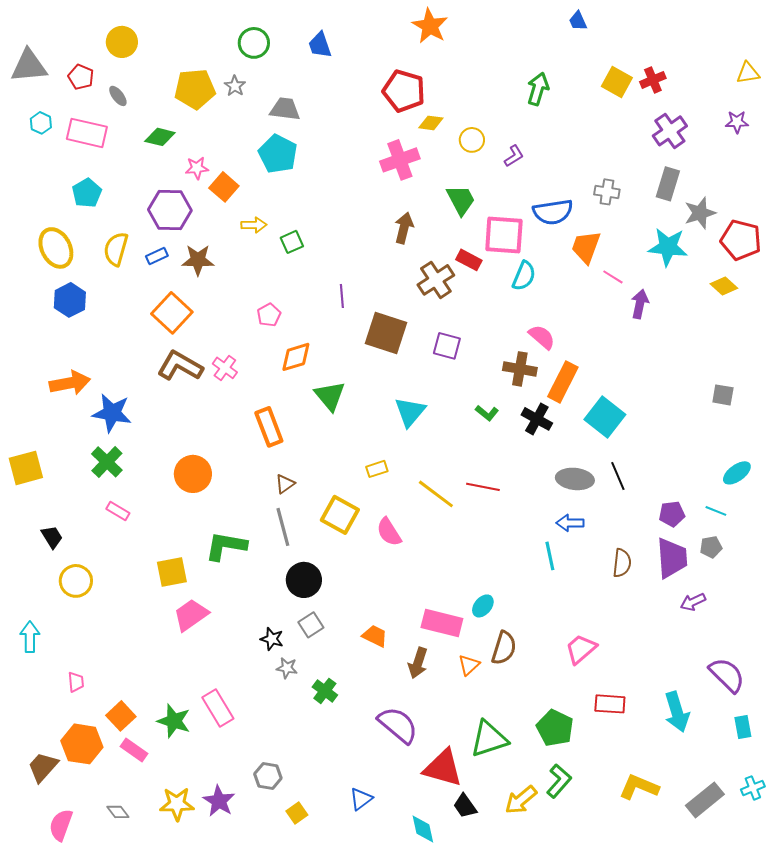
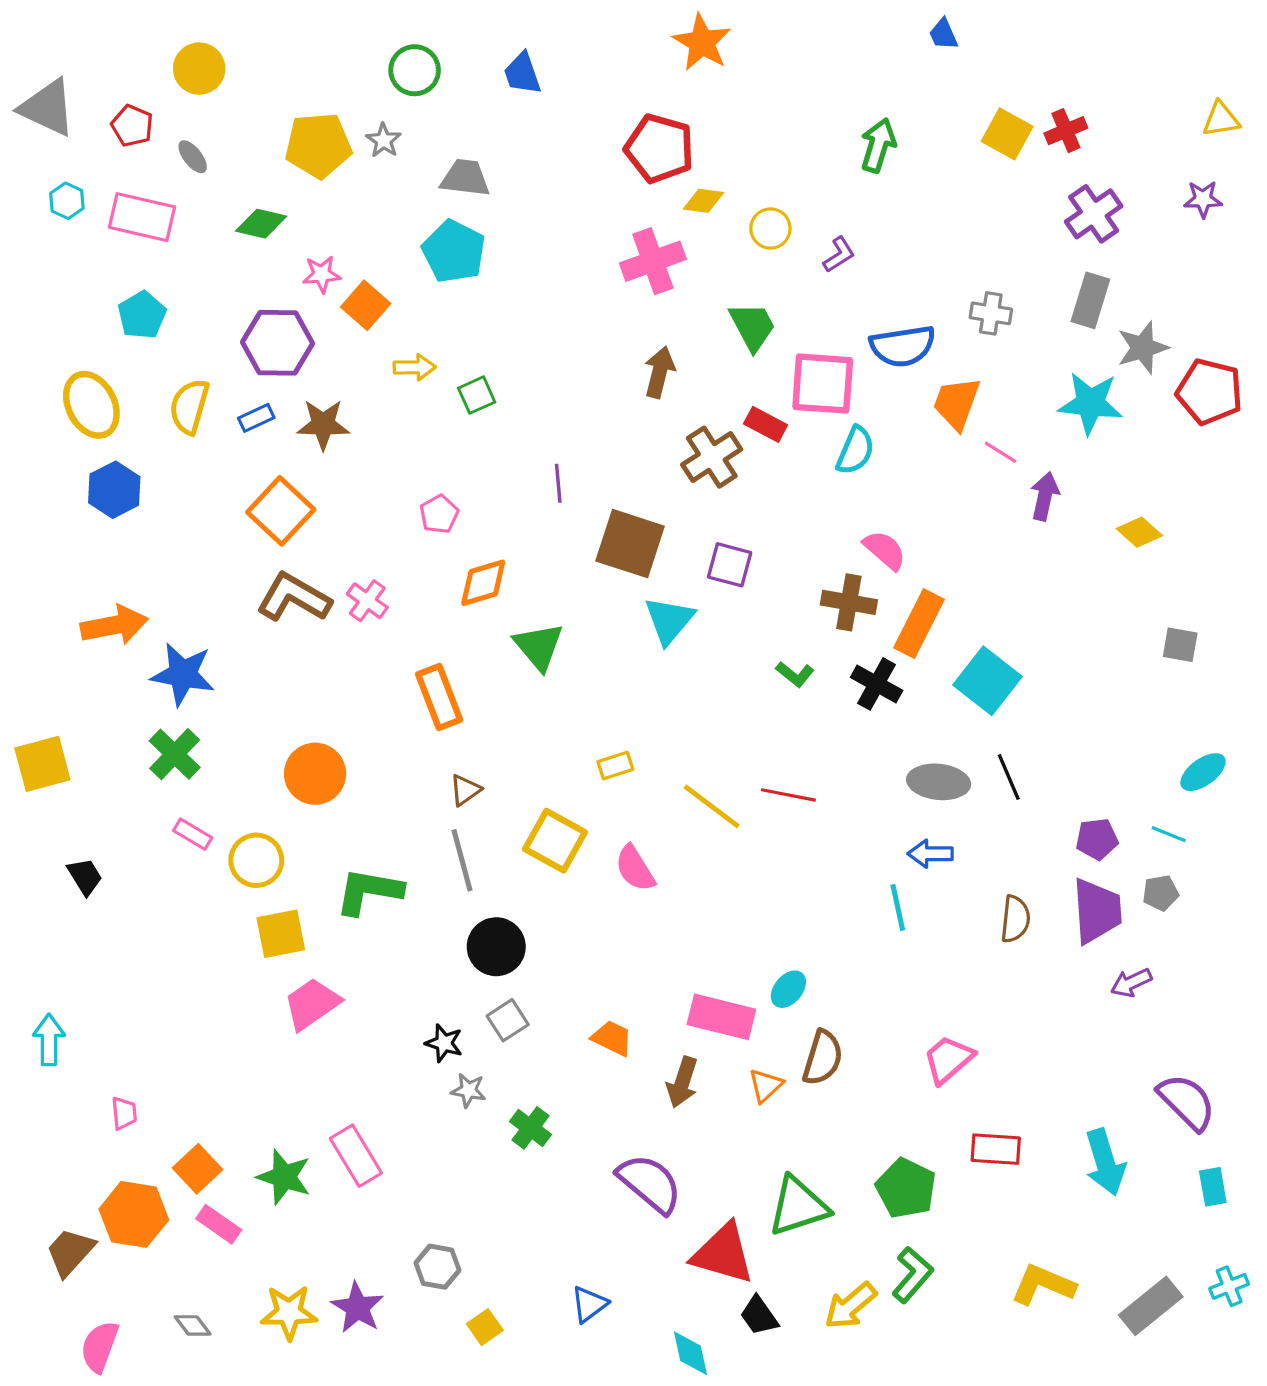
gray triangle: (29, 66) -> (47, 108), turned 30
yellow diamond: (724, 286) -> (1139, 532), moved
cyan triangle: (410, 412) -> (669, 620), moved
yellow circle: (76, 581) -> (256, 860), moved

